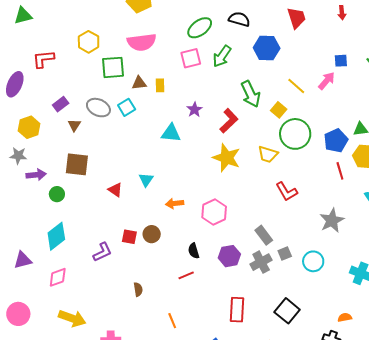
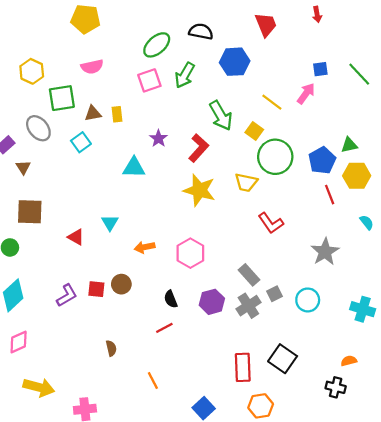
pink semicircle: (142, 42) -> (92, 67), size x0.7
gray ellipse: (98, 108) -> (38, 128), moved, turned 30
purple L-shape: (102, 252) -> (67, 295), moved
red rectangle: (237, 310) -> (243, 367), moved

